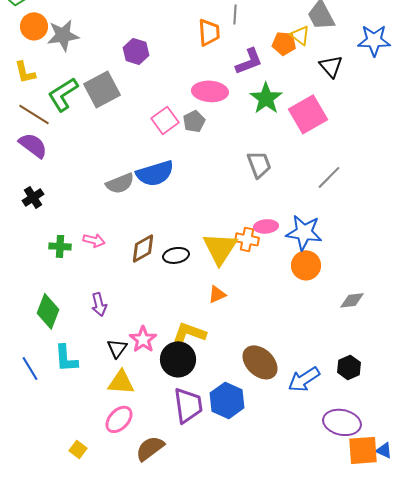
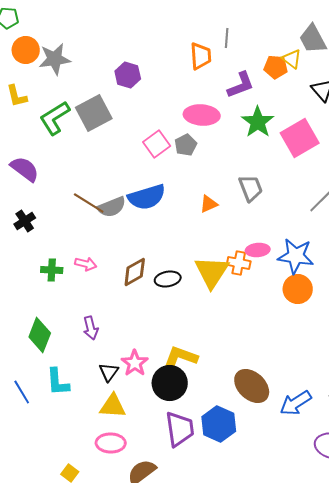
brown line: (34, 114) -> (89, 203), moved
orange triangle: (217, 294) -> (209, 204), moved
pink ellipse: (119, 419) -> (111, 443), turned 48

